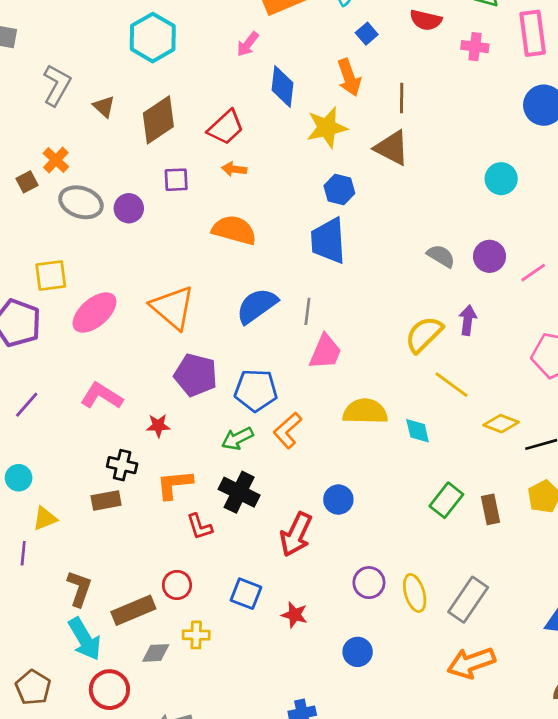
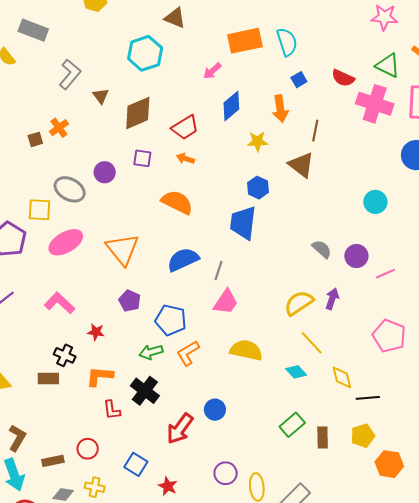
pink cross: (475, 47) -> (375, 104), size x1.8
blue diamond: (283, 86) -> (231, 106), turned 32
yellow star: (327, 128) -> (258, 141), size x0.7
gray ellipse: (81, 202) -> (70, 189), moved
purple pentagon: (196, 375) -> (130, 301), size x0.7
yellow diamond: (501, 424) -> (342, 377), turned 45
cyan diamond: (418, 431) -> (296, 372), moved, turned -40
brown rectangle: (133, 610) -> (53, 461), size x0.7

